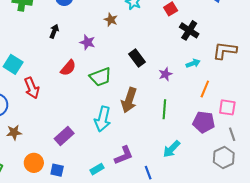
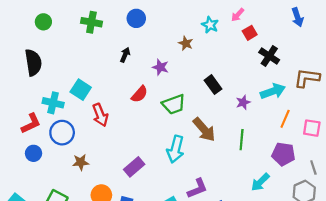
cyan arrow: (193, 63) -> (273, 91), size x1.6
brown arrow: (129, 100) -> (204, 130), turned -60
pink square: (227, 107) -> (312, 128), moved
cyan arrow: (171, 149) -> (260, 182), moved

